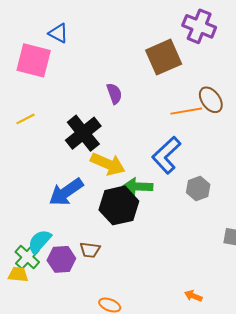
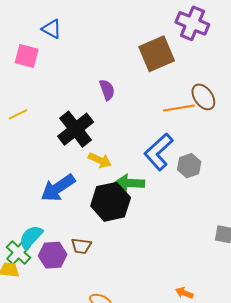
pink square: (34, 60) -> (27, 56), size x0.7
yellow arrow: (108, 164) -> (100, 160), size x0.7
gray hexagon: (198, 189) -> (189, 166), moved

